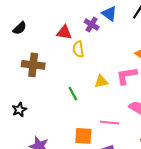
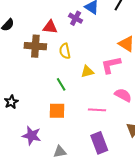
yellow semicircle: (78, 49) -> (65, 51), moved
brown cross: (33, 65) -> (35, 46), moved
orange square: (83, 136) -> (57, 111), moved

